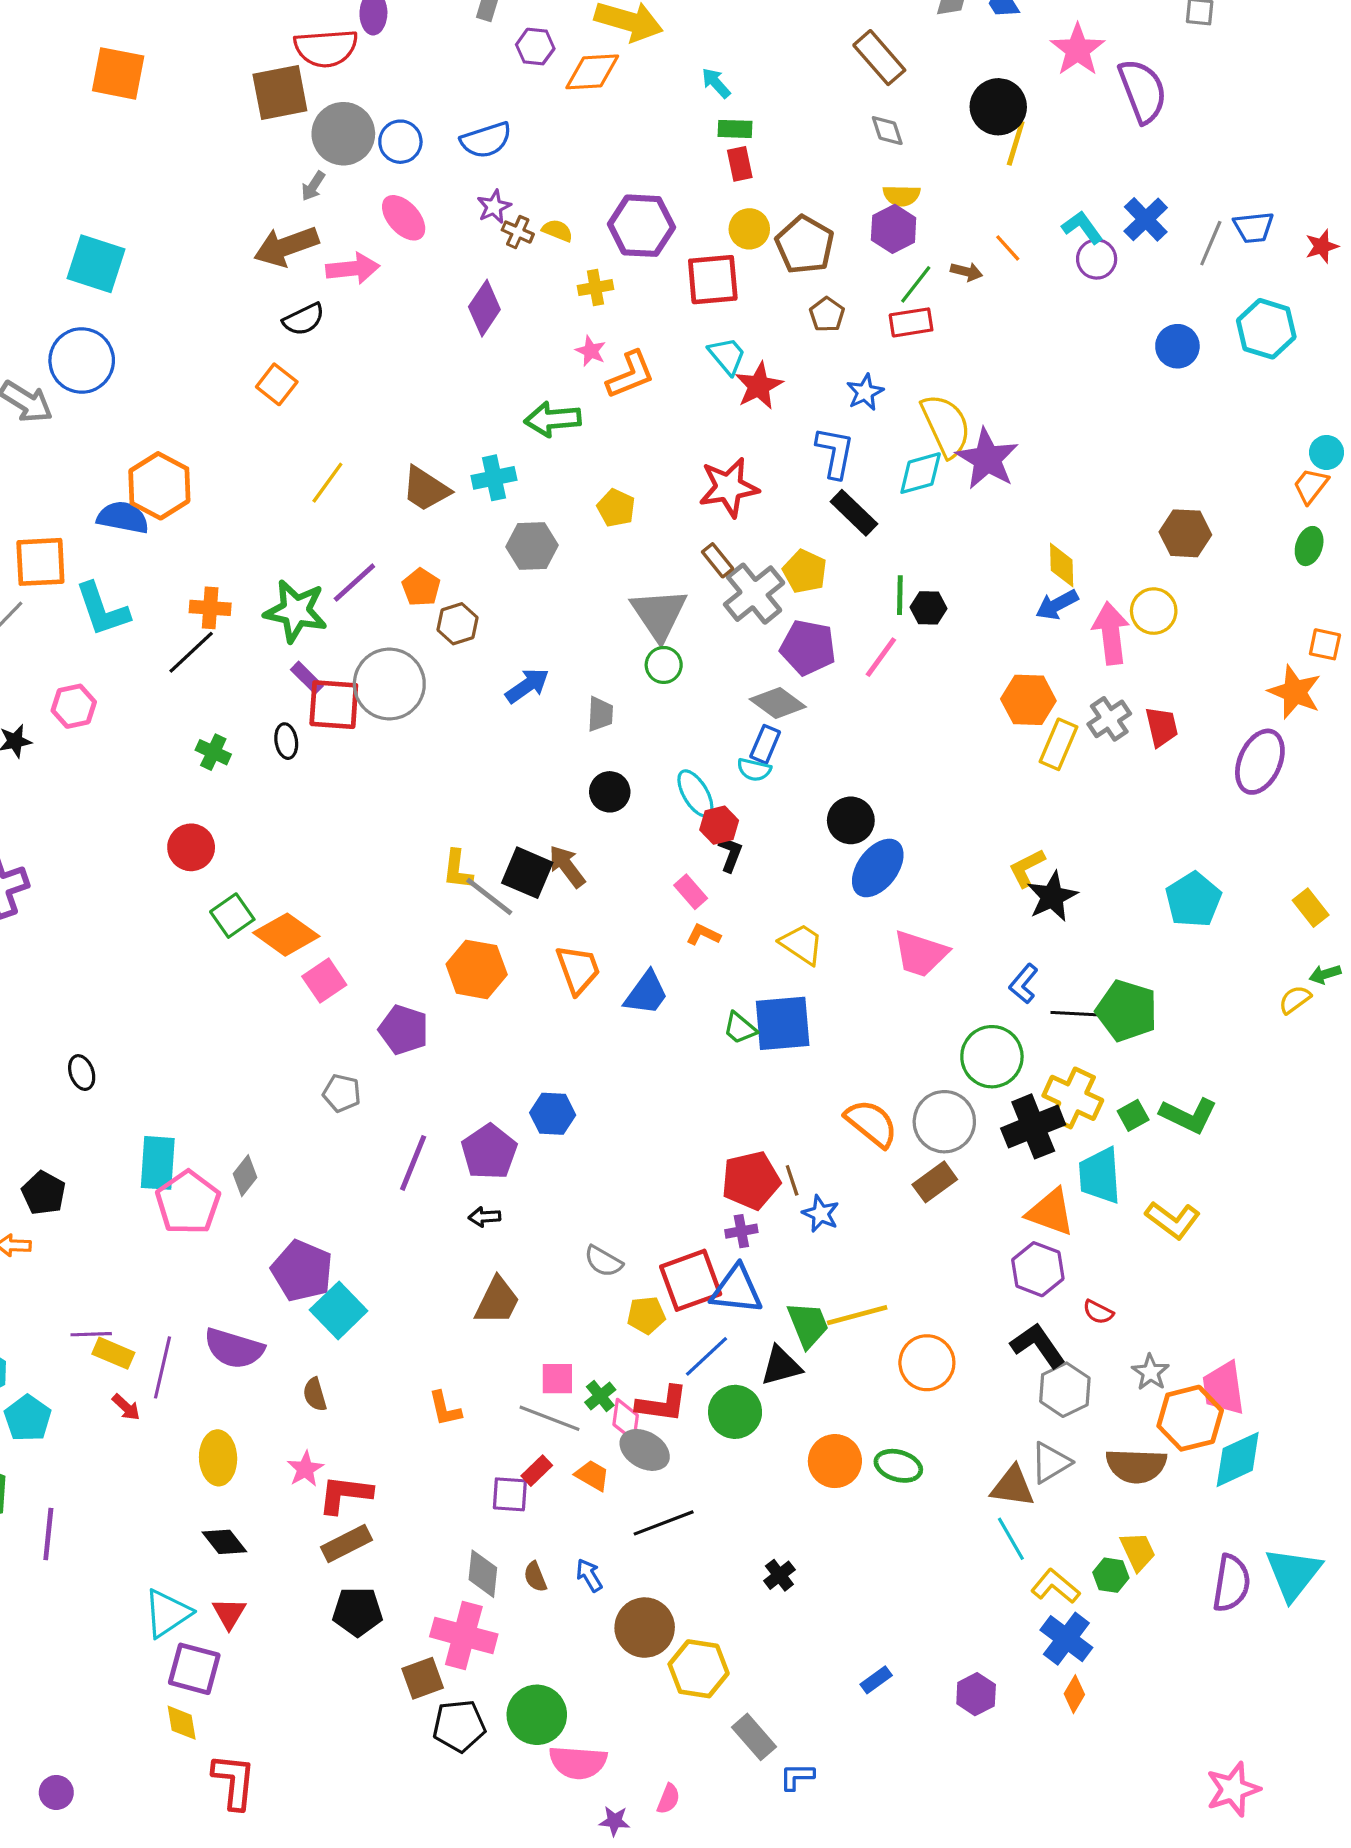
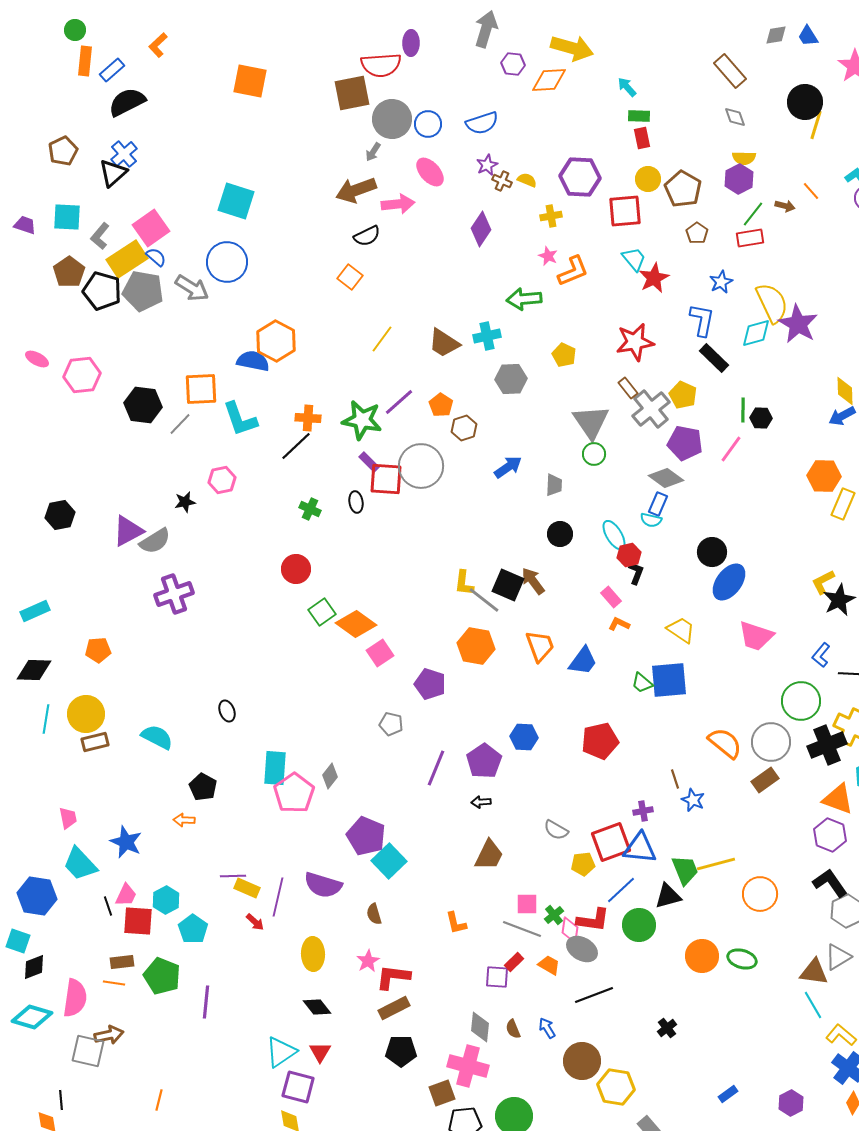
red pentagon: (751, 1180) -> (600, 741), moved

